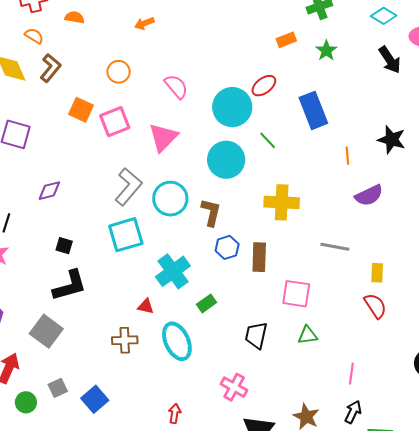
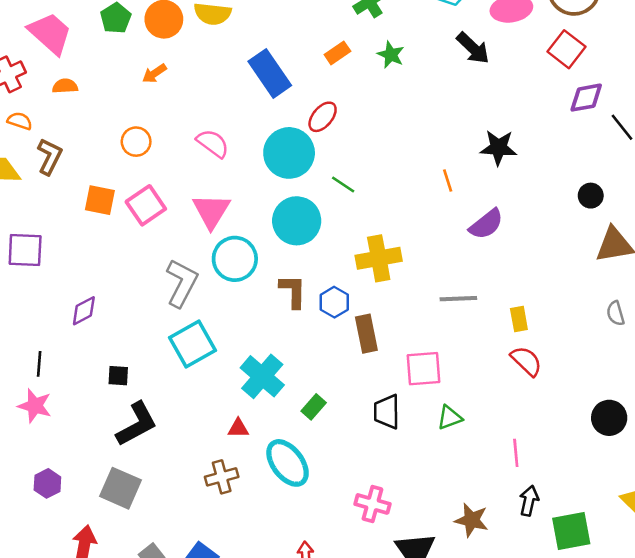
blue rectangle: (313, 110) -> (270, 73), moved
cyan circle: (170, 199) -> (235, 259), moved
blue hexagon: (227, 247) -> (334, 302), moved
black trapezoid: (256, 335) -> (387, 412), moved

